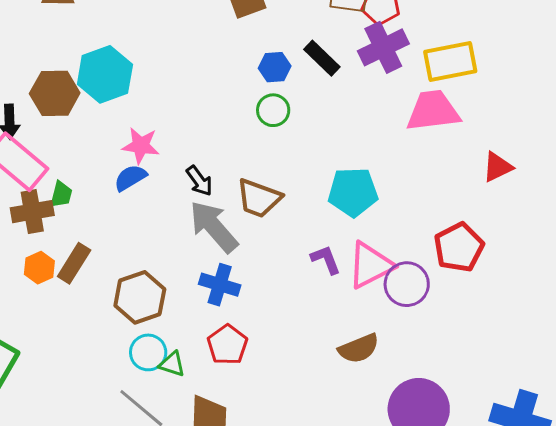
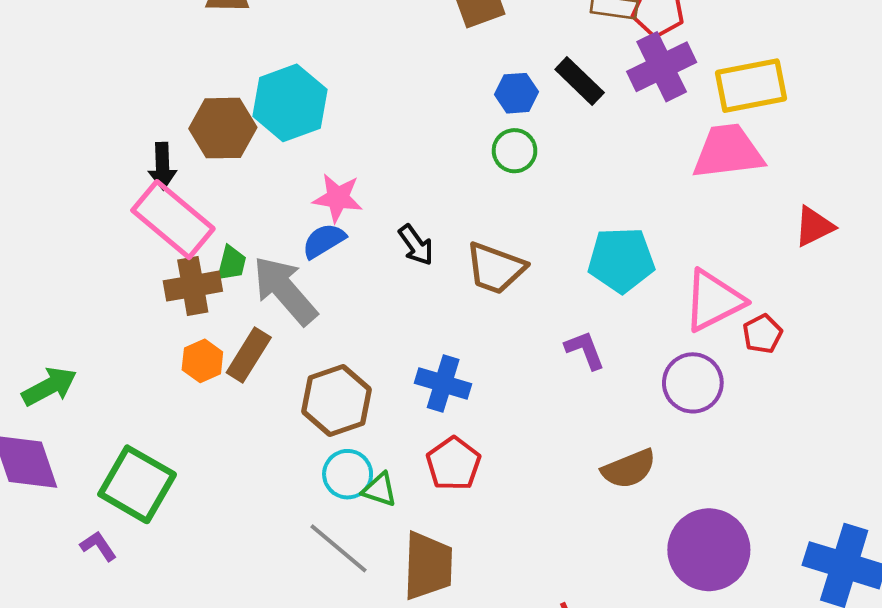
gray arrow: (214, 227) -> (285, 290), moved
red pentagon: (459, 247) -> (762, 334), size x0.6
pink triangle: (370, 265) -> (714, 301), moved

